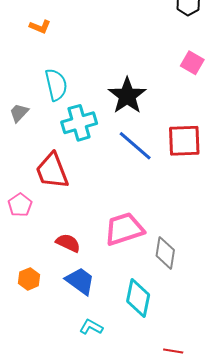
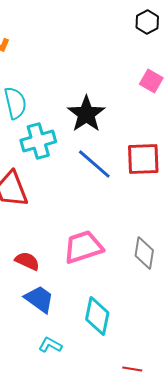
gray diamond: (165, 253) -> (144, 253), moved

